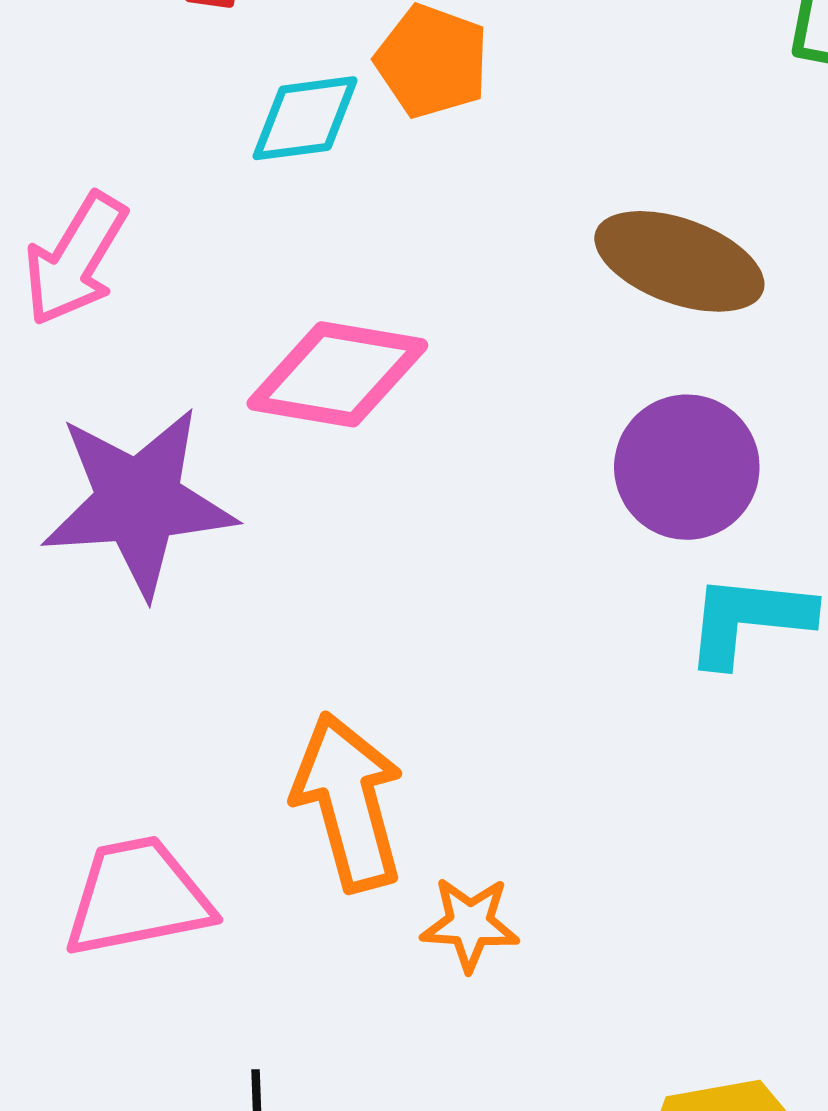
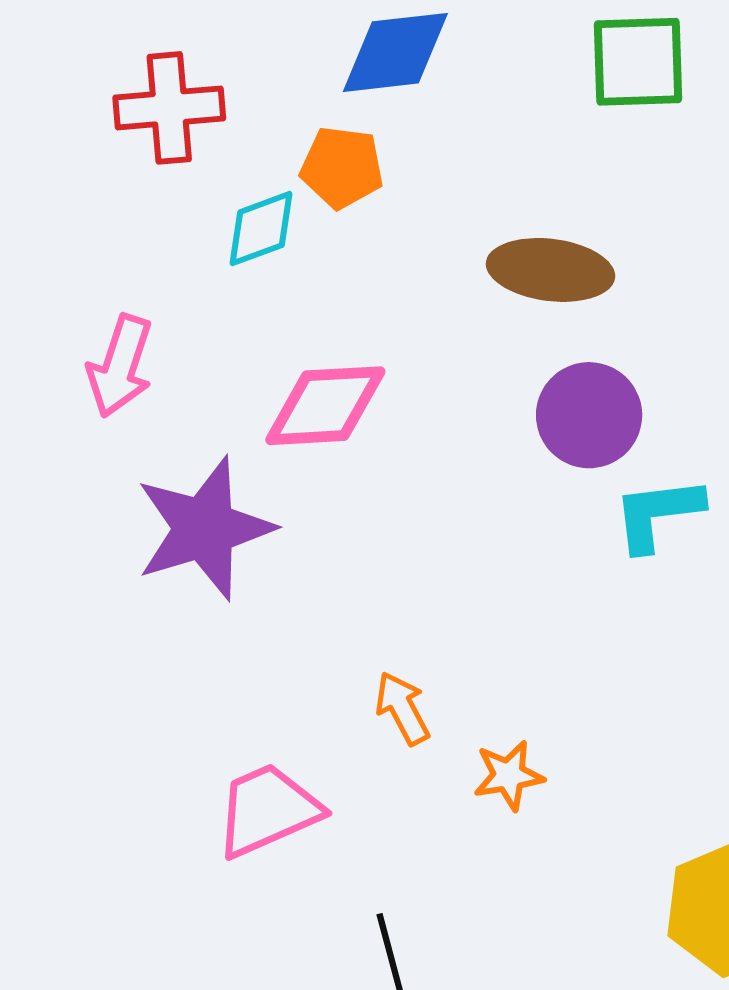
orange arrow: (349, 802) -> (402, 708), size x0.6

